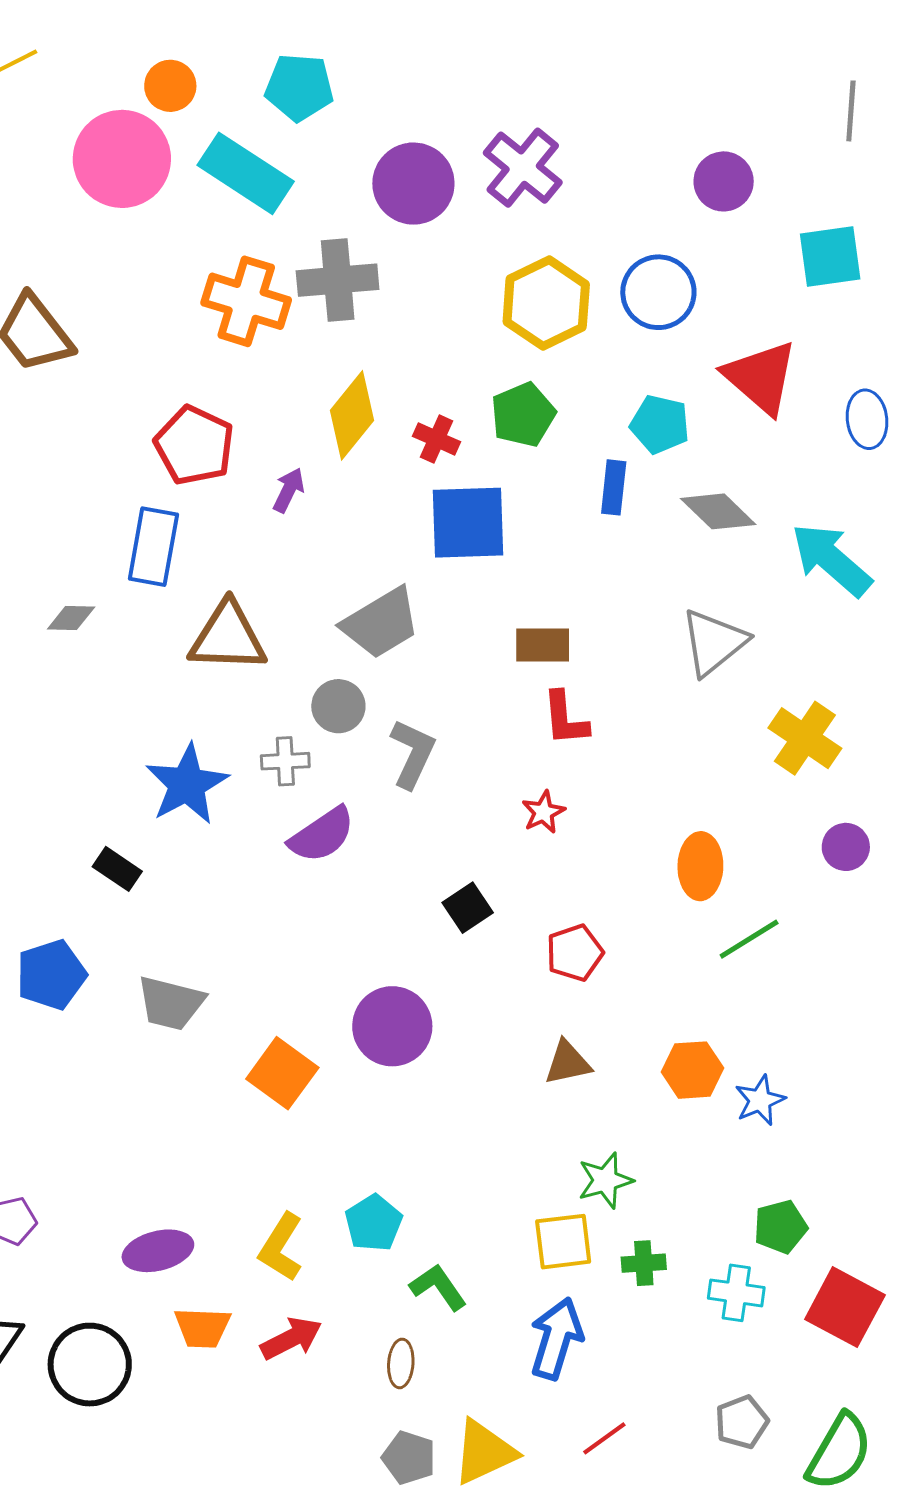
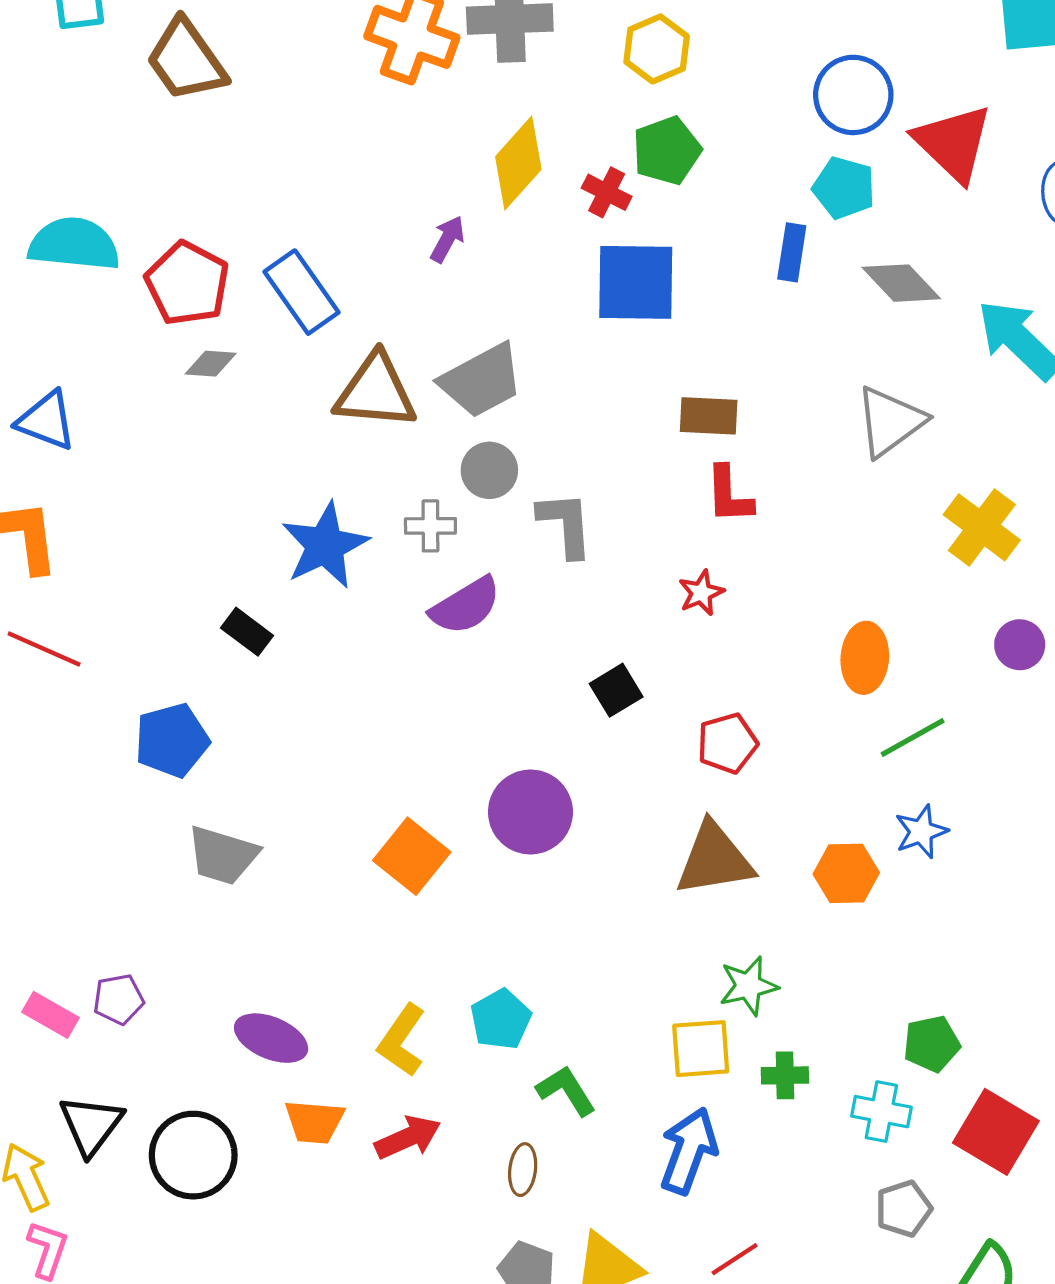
blue circle: (658, 292) -> (853, 95), moved
yellow hexagon: (546, 303) -> (657, 49), moved, size x0.7
green pentagon: (523, 415) -> (667, 151), moved
red pentagon: (194, 445) -> (187, 283), moved
blue rectangle: (153, 547) -> (301, 292), turned -48
gray trapezoid: (381, 623) -> (482, 381), moved
gray L-shape: (413, 754) -> (566, 524), turned -32
gray trapezoid: (171, 1003) -> (223, 855), moved
brown triangle: (568, 1063) -> (714, 859), size x1.6
blue star: (760, 1100) -> (921, 832), moved
purple ellipse: (158, 1251) -> (271, 1038), turned 34
gray pentagon: (742, 1422) -> (904, 1209), moved

